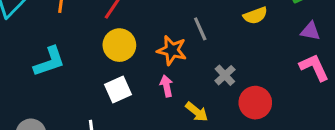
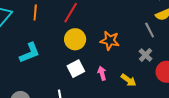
gray line: (200, 29) -> (150, 30), moved
pink arrow: (166, 86) -> (102, 73), moved

